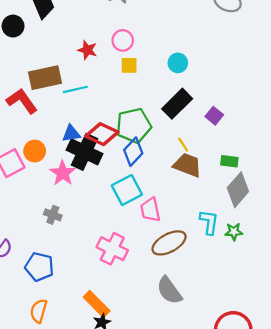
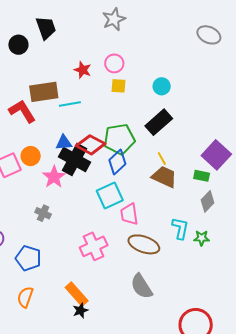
purple square: (214, 116) -> (216, 155), moved, size x1.8
gray diamond: (238, 190) -> (208, 201), size x0.7
brown ellipse: (169, 243) -> (144, 244), turned 44
pink cross: (112, 249) -> (94, 246), turned 36

